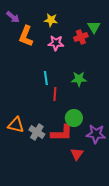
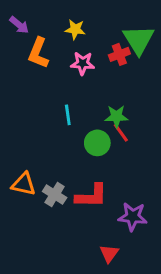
green triangle: (94, 27) -> (139, 40), size x1.6
red line: (55, 94) -> (121, 133), moved, turned -40
green circle: (74, 118) -> (97, 143), moved
purple star: (96, 134) -> (133, 217), moved
red triangle: (77, 154) -> (109, 253), moved

